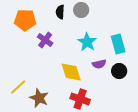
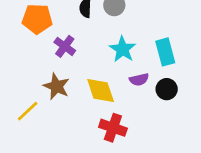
brown star: (39, 98) -> (56, 86), moved

